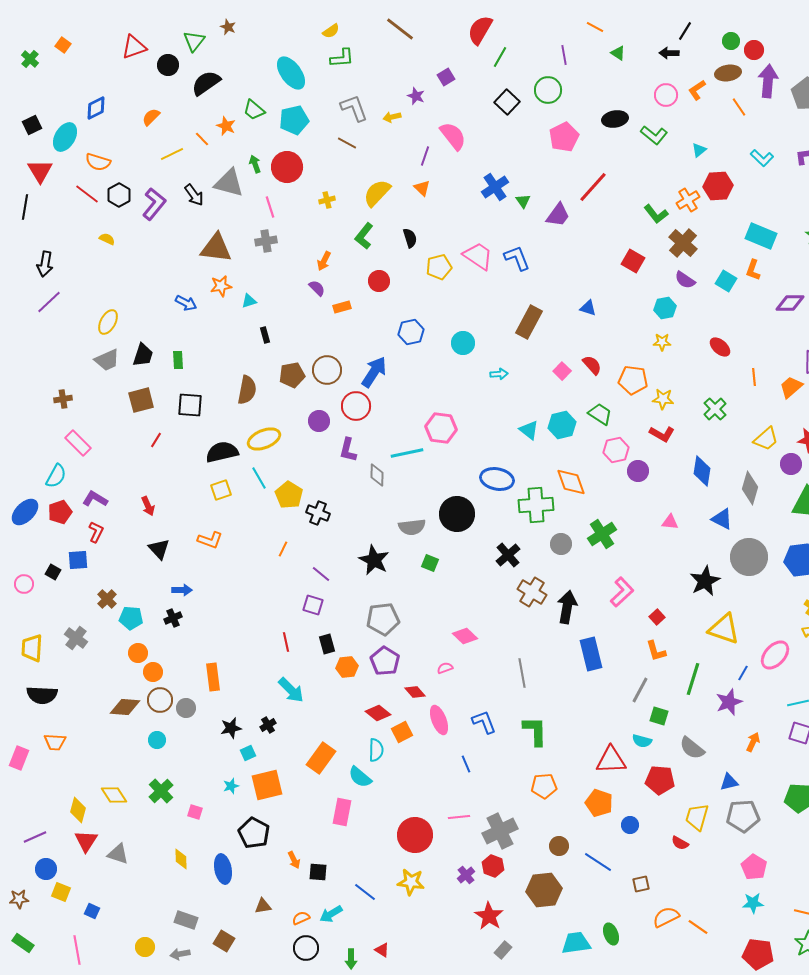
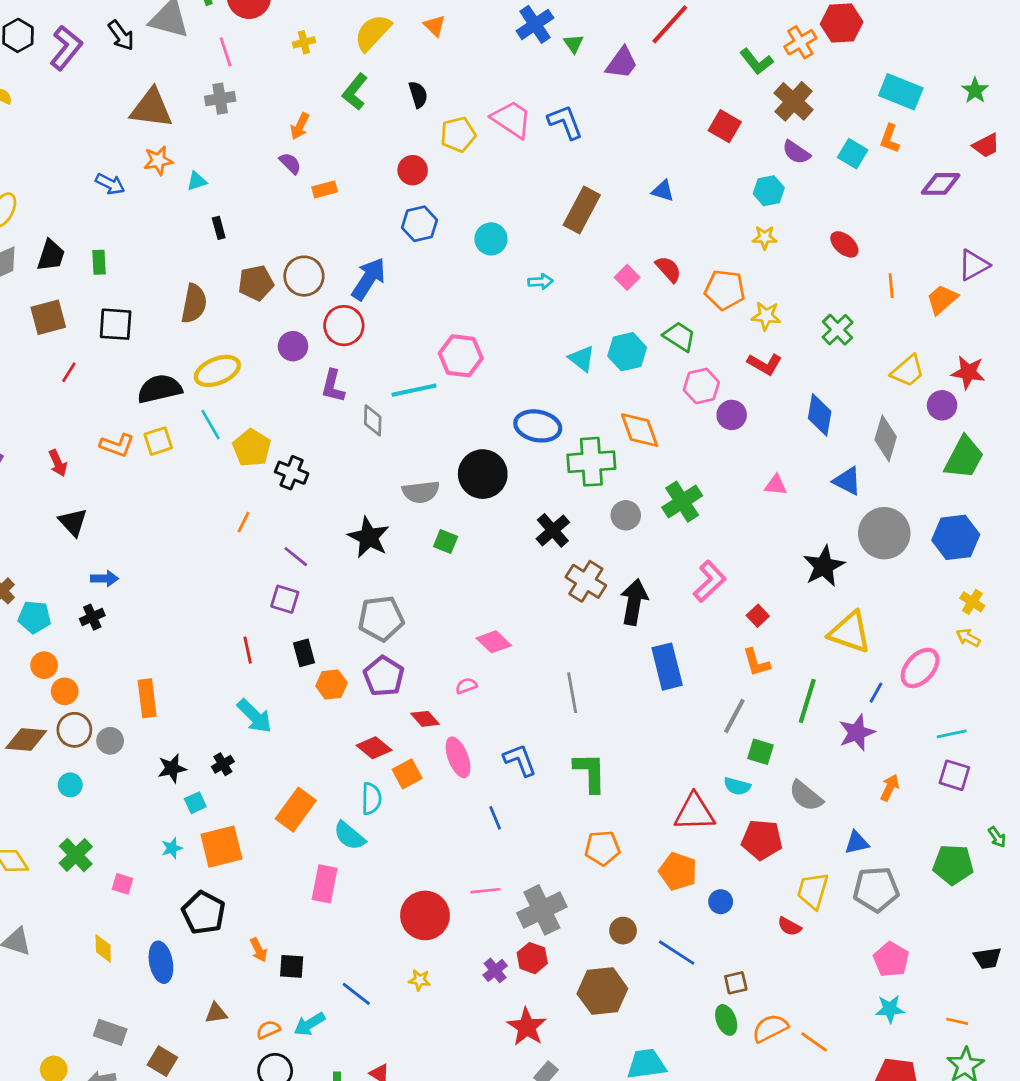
red circle: (379, 281) -> (413, 170), moved
orange L-shape: (210, 540) -> (117, 445), moved
yellow star: (411, 882) -> (419, 980), size x0.6
green ellipse: (611, 934) -> (726, 1020), moved

